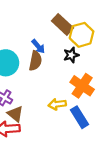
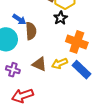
blue arrow: (38, 46) -> (19, 19), moved
brown triangle: (15, 114) -> (39, 64), moved

